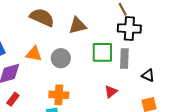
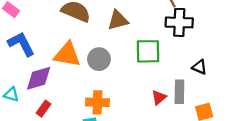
orange triangle: (34, 54) -> (67, 55), size x1.4
gray rectangle: (124, 58) -> (179, 92), moved
black triangle: (148, 75) -> (199, 67), moved

